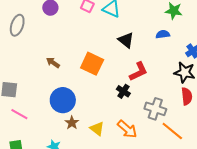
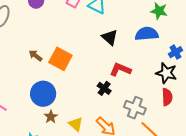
blue semicircle: (163, 34) -> (147, 34), size x1.6
orange square: (92, 64) -> (60, 59), moved
red L-shape: (139, 72) -> (120, 70), turned -135

